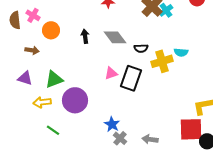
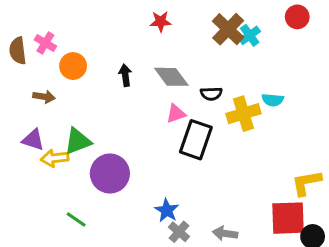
pink triangle: (111, 73) -> (176, 114), moved
yellow arrow: (42, 102) -> (55, 158), moved

